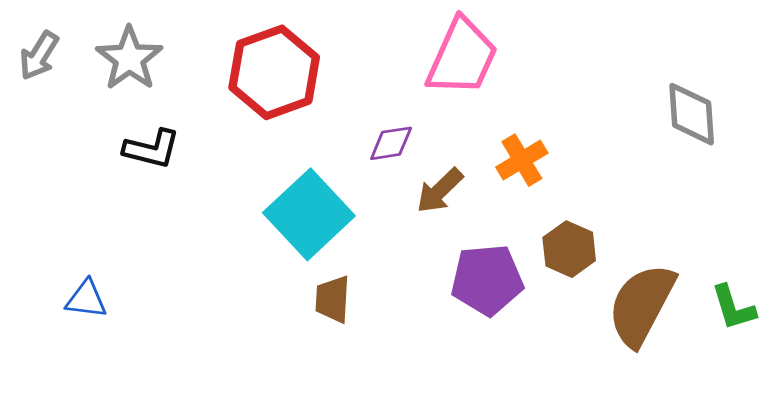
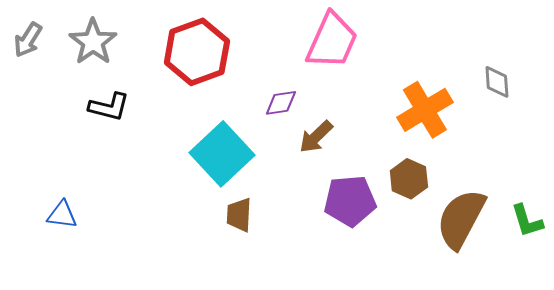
gray diamond: (692, 114) -> (497, 82), size x0.7
orange cross: (522, 160) -> (425, 110), moved, size x1.5

